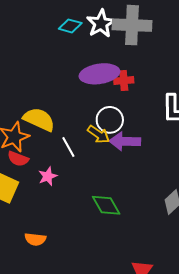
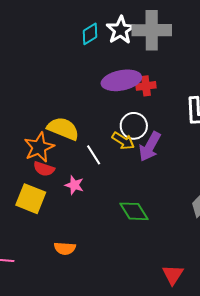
cyan diamond: (70, 26) -> (90, 34), turned -45
purple arrow: (125, 141) -> (150, 147), turned -60
pink star: (48, 176) -> (74, 185), turned -30

